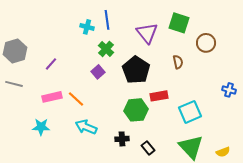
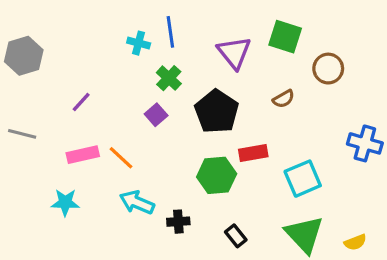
gray hexagon: (15, 51) -> (24, 56), moved
brown semicircle: (178, 62) -> (284, 99), turned 72
blue cross: (229, 90) -> (365, 143), size x1.5
black cross: (122, 139) -> (178, 222), moved

